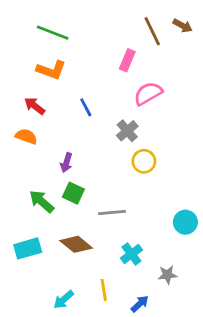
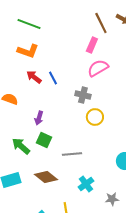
pink rectangle: (127, 60) -> (92, 45), moved
red arrow: (35, 106) -> (34, 77), moved
gray cross: (127, 131) -> (83, 95), turned -35

